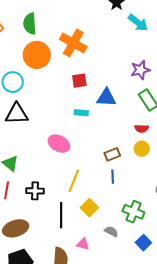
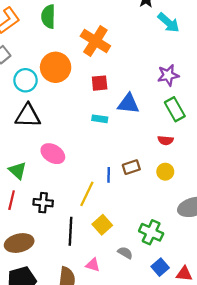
orange circle: (37, 55) -> (56, 67), moved
pink ellipse: (59, 144) -> (53, 154), moved
yellow circle: (142, 149) -> (165, 172), moved
blue line: (113, 177) -> (109, 175), moved

